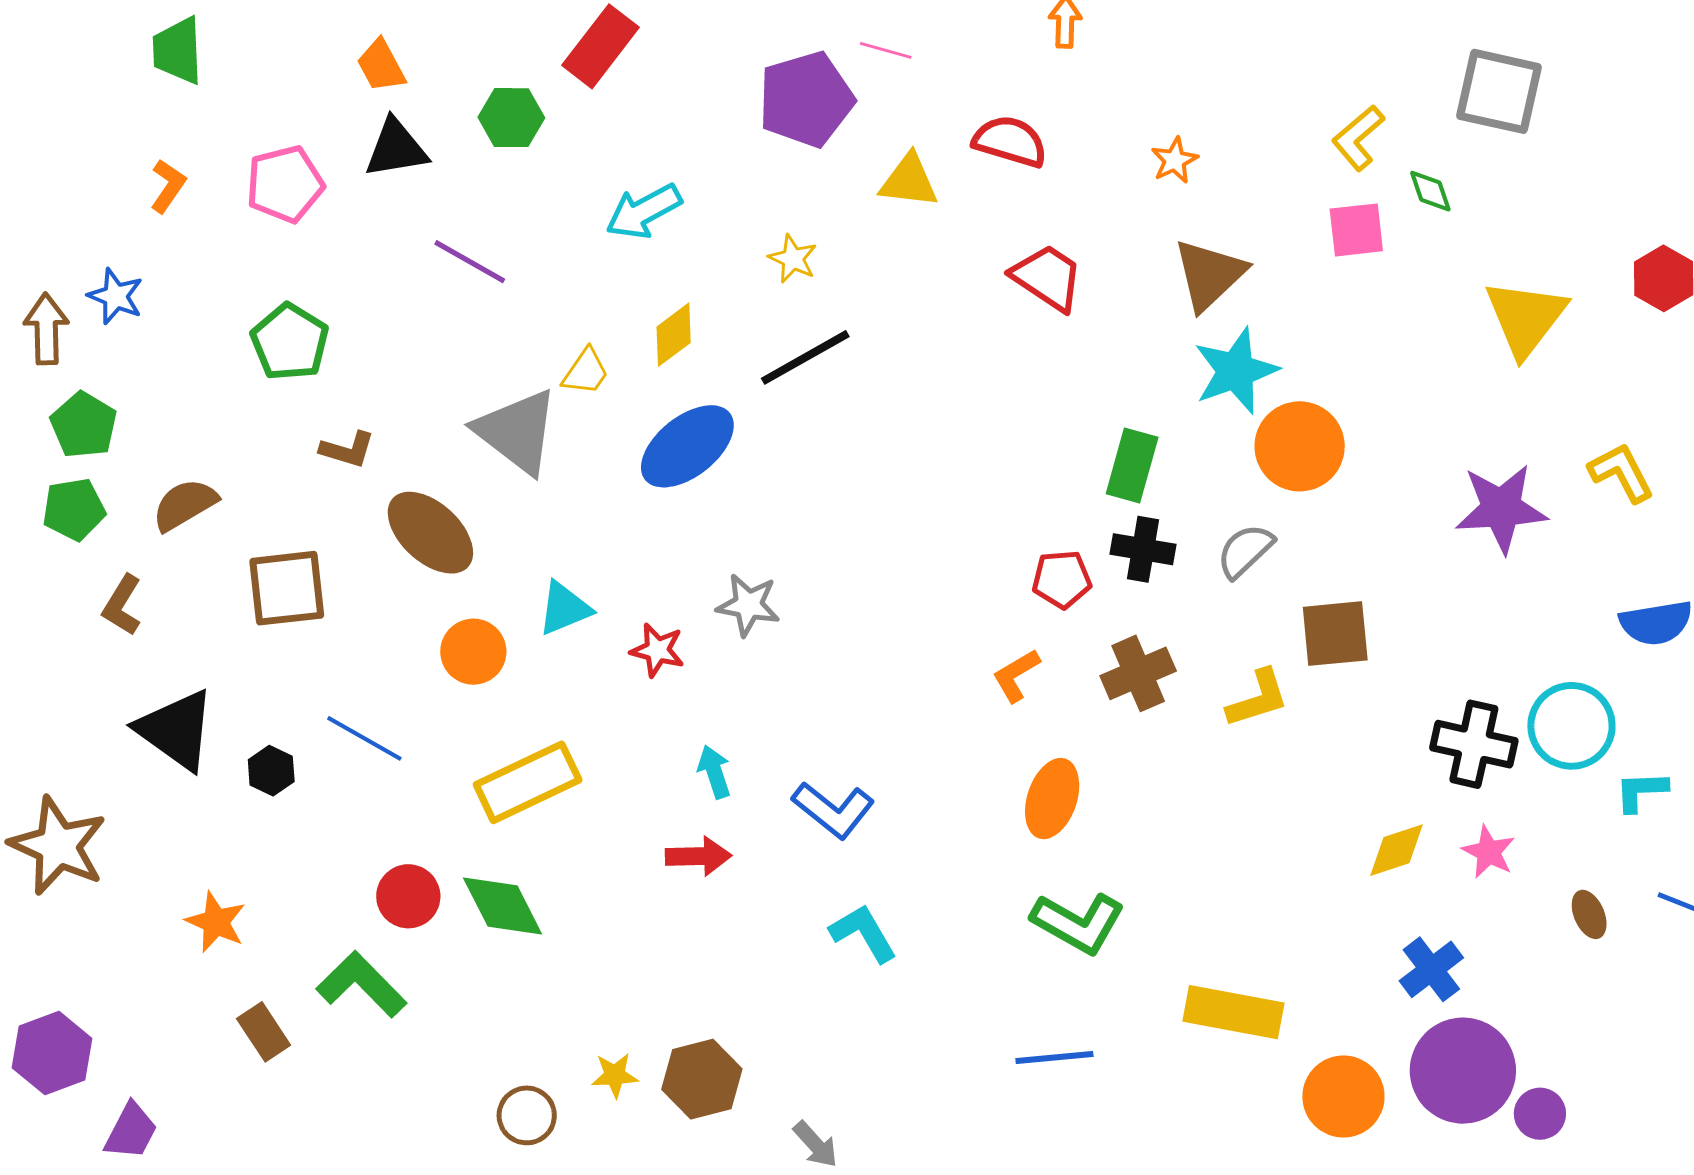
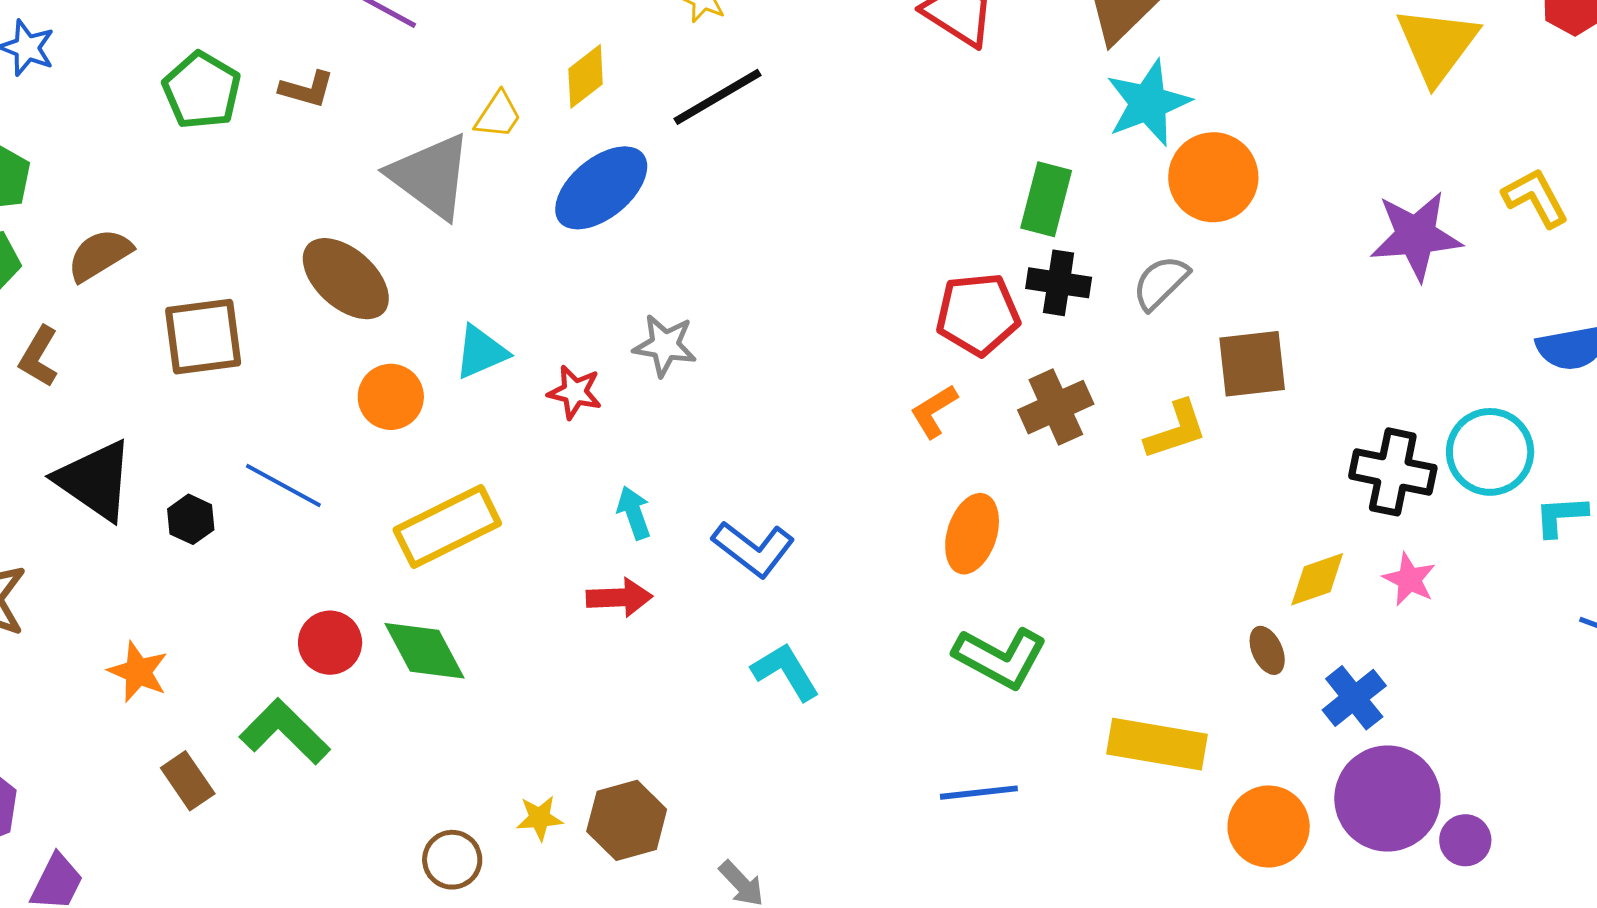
brown L-shape: (347, 450) -> (307, 89), moved
red pentagon: (1062, 579) -> (978, 314), size x1.4
brown ellipse: (1589, 914) -> (1267, 650), moved

